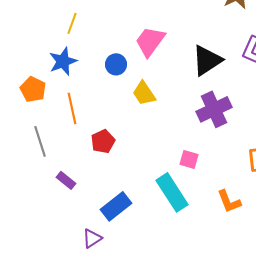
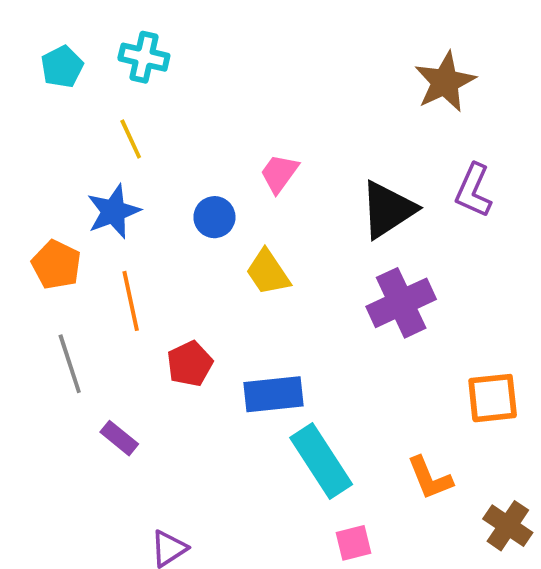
yellow line: (72, 23) -> (131, 139), turned -45
pink trapezoid: (150, 41) -> (279, 173), size x0.7
pink square: (189, 159) -> (354, 543), moved, turned -30
blue rectangle: (116, 206) -> (274, 394), moved, turned 32

